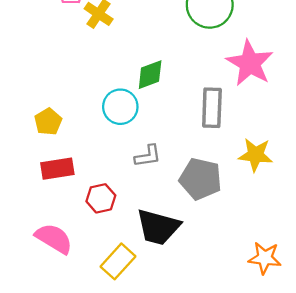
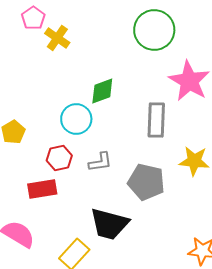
red rectangle: (57, 169) -> (42, 189), moved
red hexagon: (101, 198) -> (59, 158), moved

